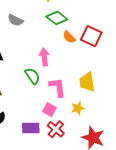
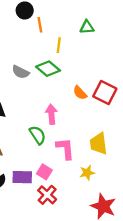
green diamond: (57, 18) -> (48, 69), moved
pink square: (49, 110) -> (44, 172), moved
purple rectangle: (31, 128) -> (22, 177), moved
red cross: (56, 129) -> (47, 195), moved

